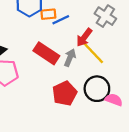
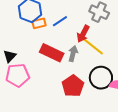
orange rectangle: (48, 14) -> (39, 23), moved

